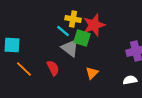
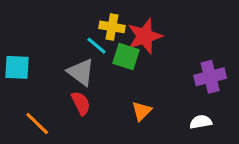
gray triangle: (70, 48) -> (81, 72), moved
orange line: (24, 69) -> (37, 123), moved

